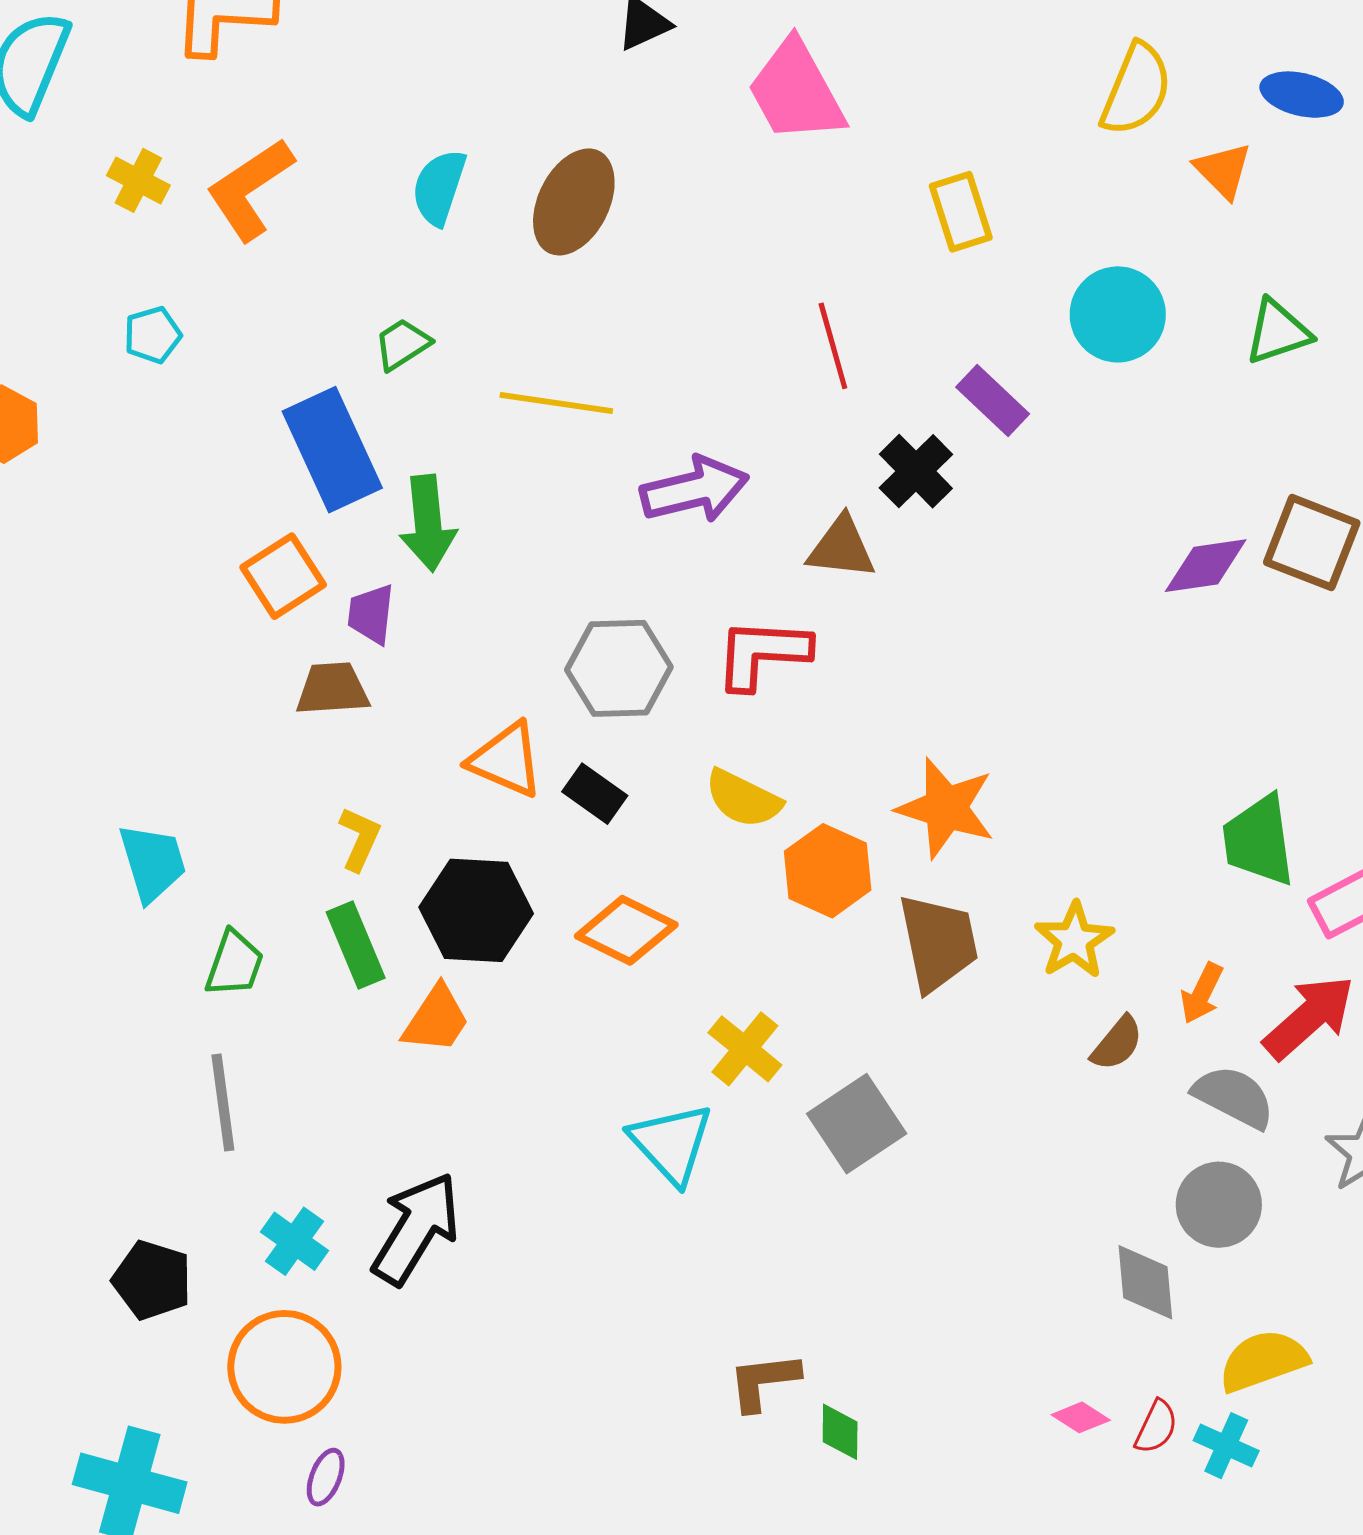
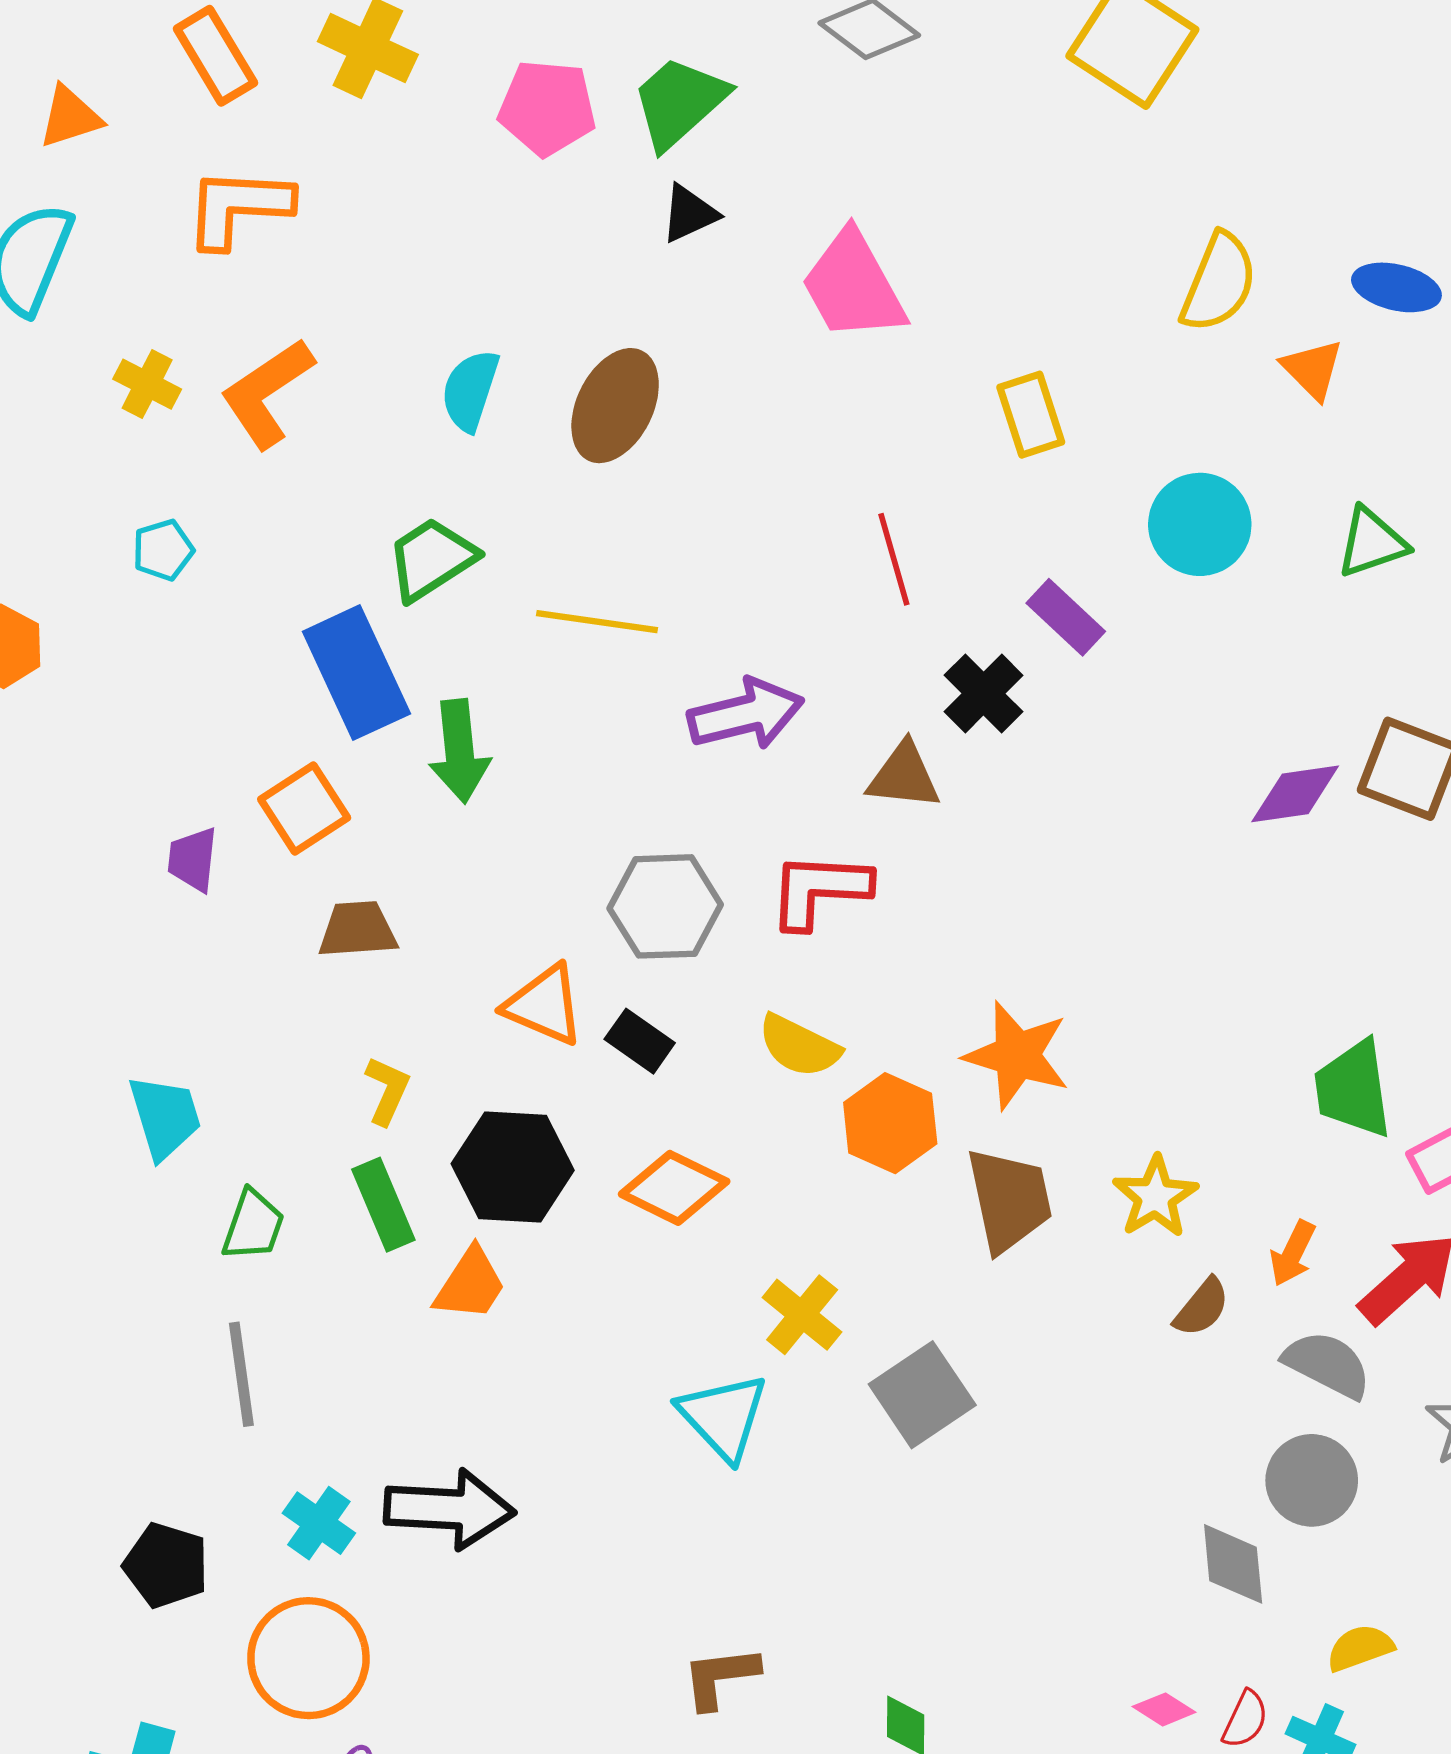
green trapezoid: (402, 344) -> (431, 559), size x1.5
purple trapezoid: (371, 614) -> (193, 859), moved
black arrow: (416, 1229) -> (449, 1509), turned 62
yellow semicircle: (1263, 1361) -> (1360, 1648), size x0.7
brown L-shape: (764, 1381) -> (720, 1677), moved

